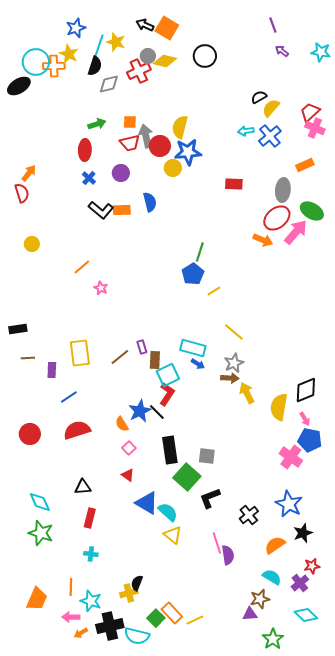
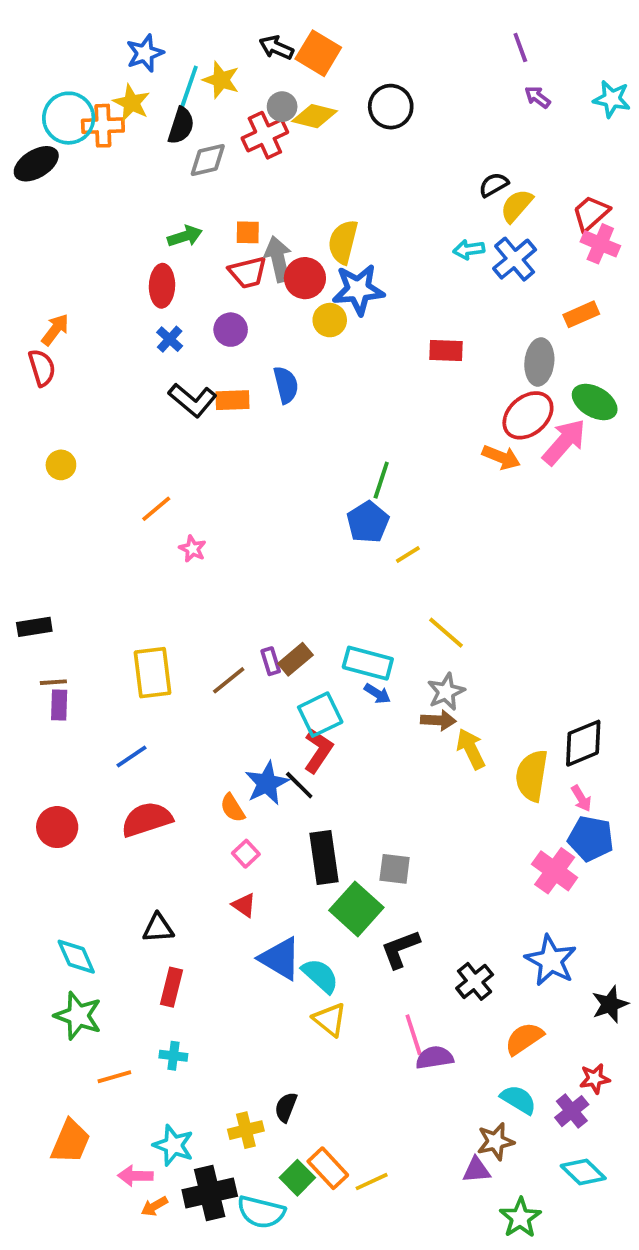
brown rectangle: (155, 360) -> (295, 659), moved, turned 48
purple rectangle: (52, 370) -> (59, 705), moved
black star: (303, 533) -> (610, 1004), moved
purple semicircle: (228, 555) -> (435, 1058), turned -90
black semicircle: (137, 583) -> (286, 1107), moved
orange line: (71, 587) -> (114, 1077), moved, turned 72

